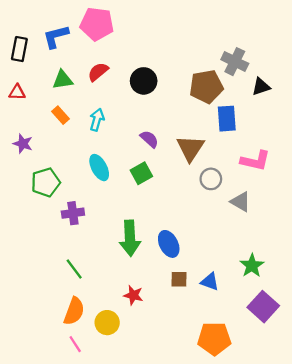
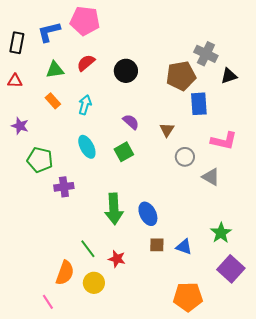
brown triangle: (190, 148) -> (167, 130), size x0.6
green pentagon: (46, 182) -> (40, 160), turned 30
green line: (74, 269) -> (88, 249), moved
pink line: (75, 344) -> (48, 302), moved

